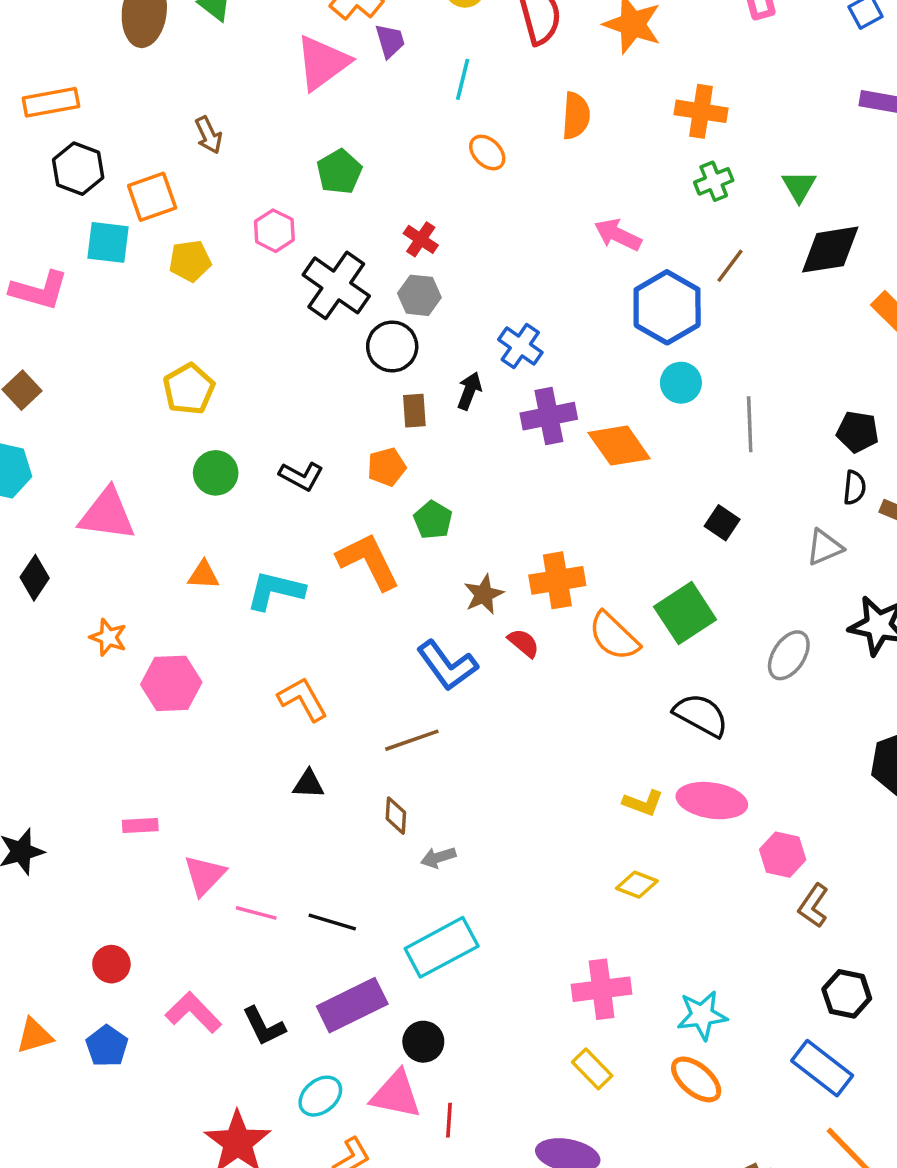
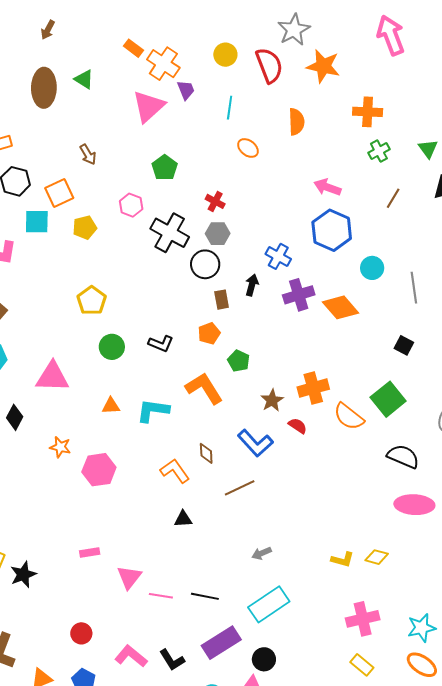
blue hexagon: (667, 307) -> (332, 230), moved
yellow L-shape: (643, 803) -> (343, 560), moved
brown diamond: (396, 816) -> (206, 453), moved

